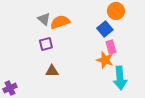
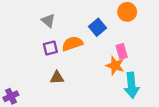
orange semicircle: (60, 22) -> (72, 44), moved
blue square: (105, 29) -> (98, 27), moved

